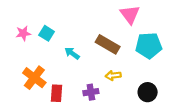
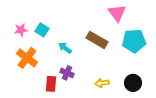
yellow arrow: (113, 75) -> (102, 83), moved
orange cross: (34, 78) -> (27, 58), moved
purple cross: (91, 92) -> (67, 73), moved, turned 32

